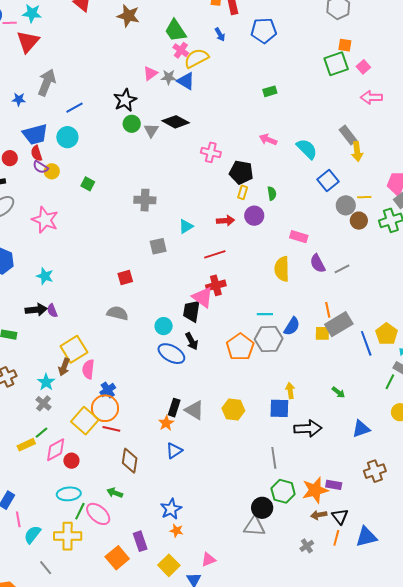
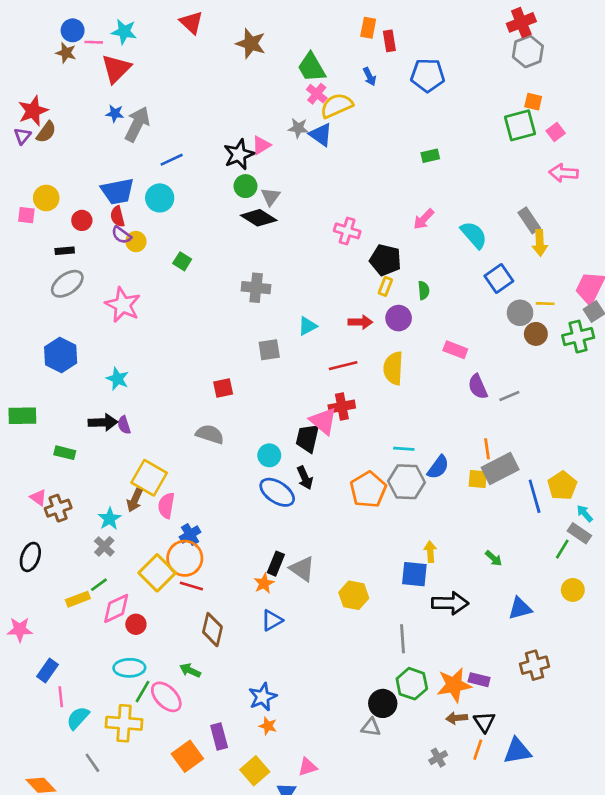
pink triangle: (150, 73) -> (261, 145), moved
blue star: (19, 99) -> (115, 114), moved
black diamond: (176, 122) -> (259, 218), moved
pink arrow: (268, 140) -> (424, 219), turned -72
yellow semicircle: (282, 269) -> (393, 368), moved
yellow square: (74, 349) -> (149, 478), turned -32
yellow hexagon: (233, 410) -> (354, 595), moved
gray triangle: (254, 526) -> (371, 727), size x0.7

